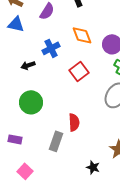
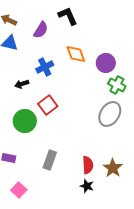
red square: (79, 71) -> (48, 105), moved
red semicircle: (74, 122) -> (88, 165), moved

